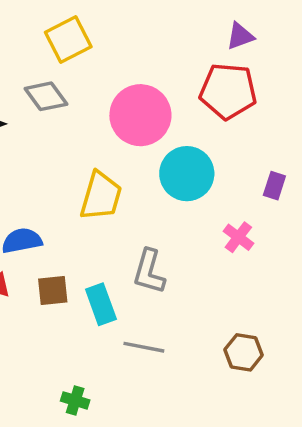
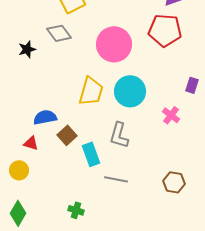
cyan circle: (187, 174) -> (130, 91), moved
brown square: (53, 290) -> (67, 135), moved, turned -36

